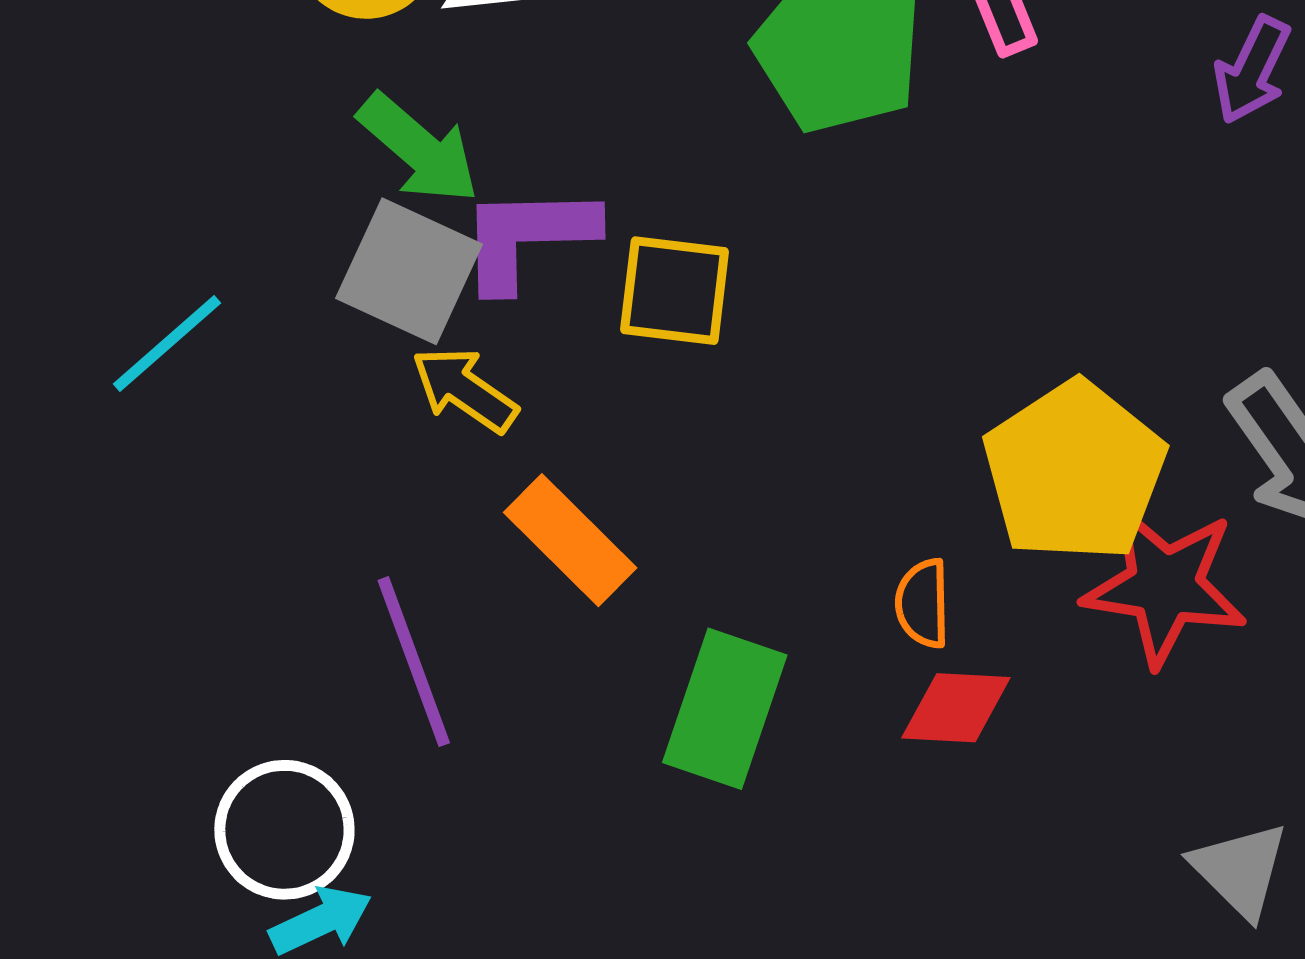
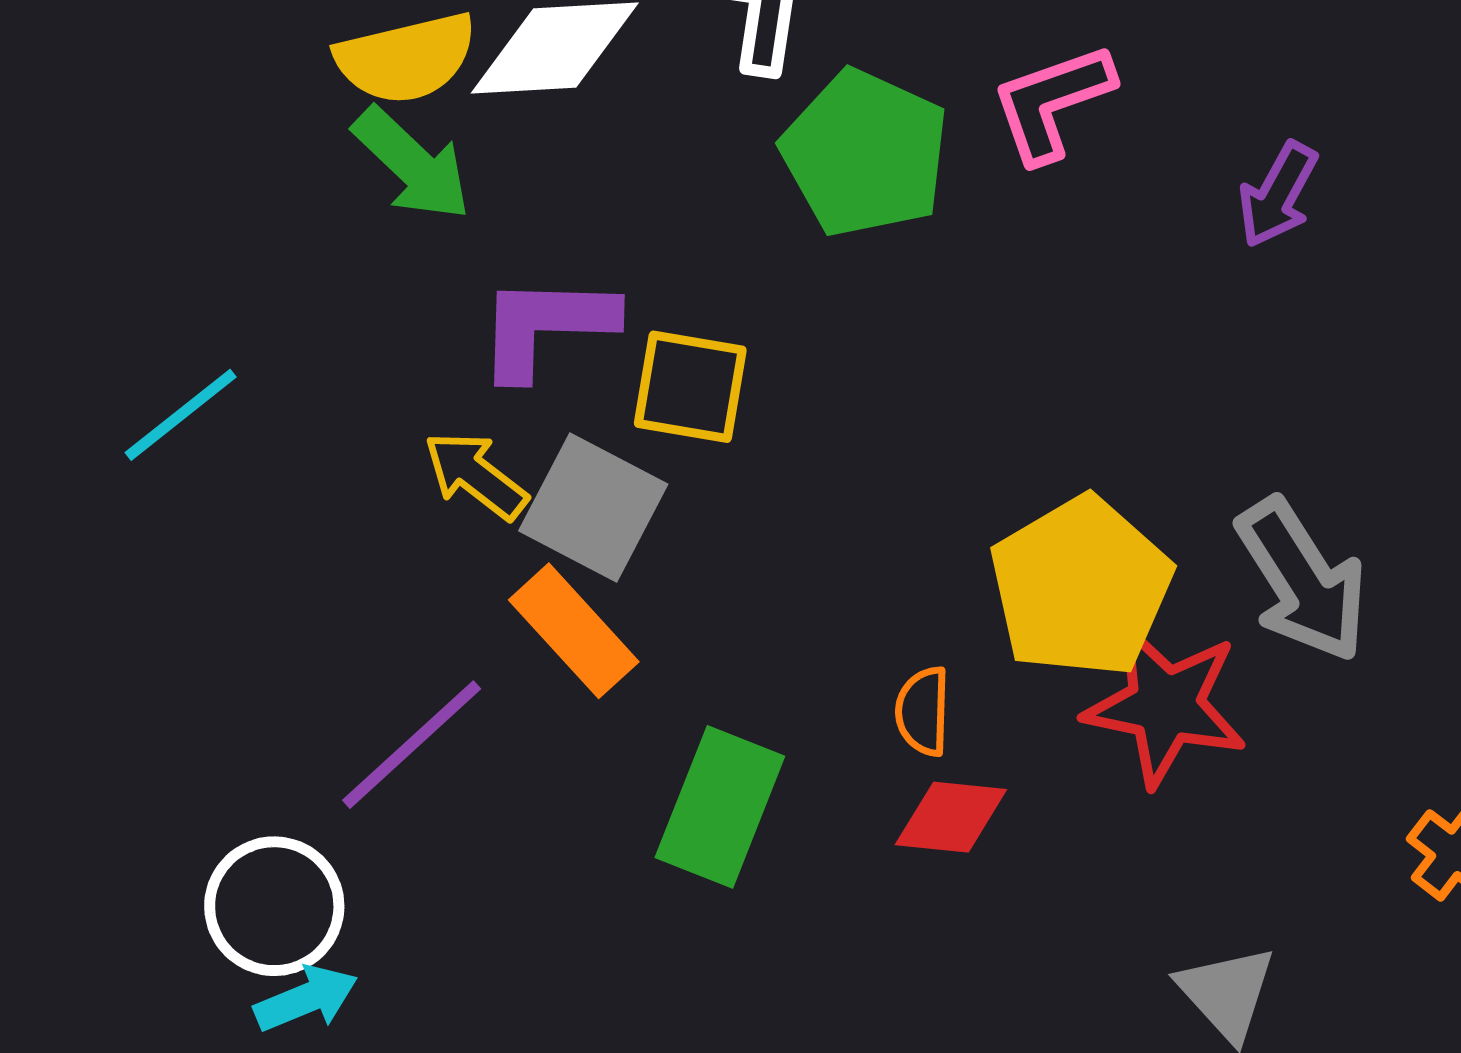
green arrow: (419, 149) -> (412, 164), moved
gray square: (409, 271) -> (593, 507), moved
purple line: (414, 662) -> (412, 745), turned 65

